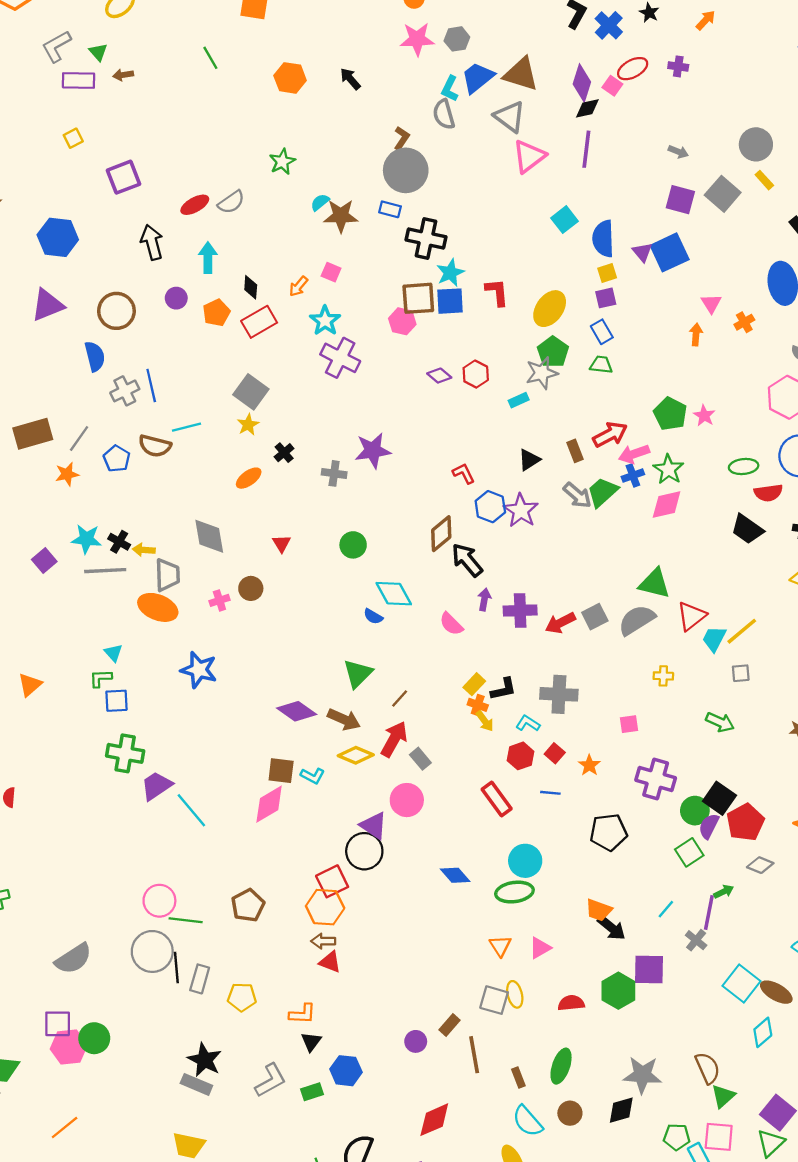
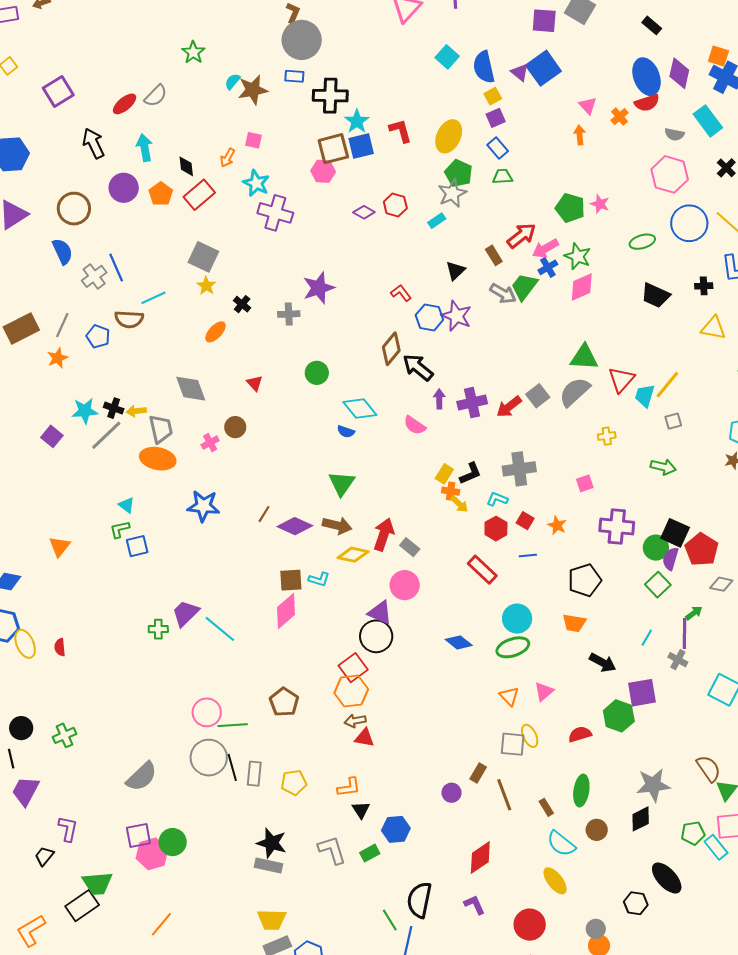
purple circle: (176, 298) -> (124, 188), size x1.5
red semicircle: (768, 493) -> (647, 103), moved
gray line: (105, 571) -> (106, 435), turned -30
brown line: (400, 698) -> (264, 514), moved
green cross: (125, 753) -> (158, 629), moved, size x0.6
orange trapezoid: (599, 910) -> (574, 623), moved
gray L-shape: (270, 1080) -> (332, 850), turned -68

